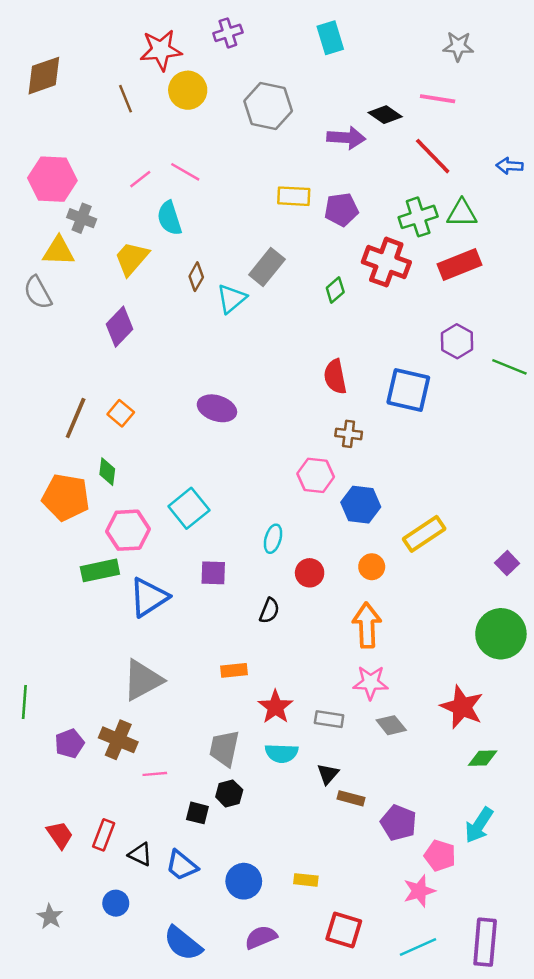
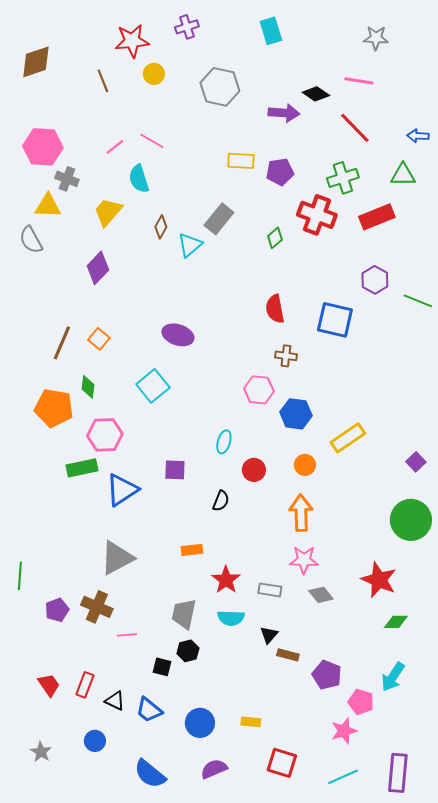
yellow circle: (188, 90) -> (154, 74), size x0.7
green triangle: (462, 213) -> (403, 175), moved
cyan square: (189, 508) -> (153, 386), moved

